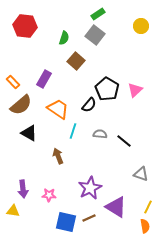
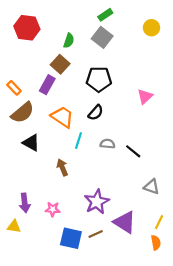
brown square: (76, 61) -> (60, 64), moved
black pentagon: (107, 89) -> (99, 79), moved, turned -30

